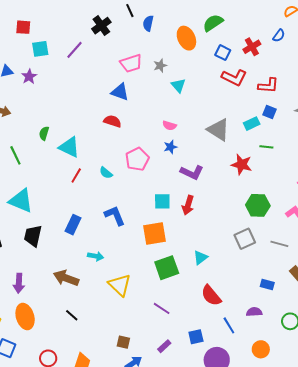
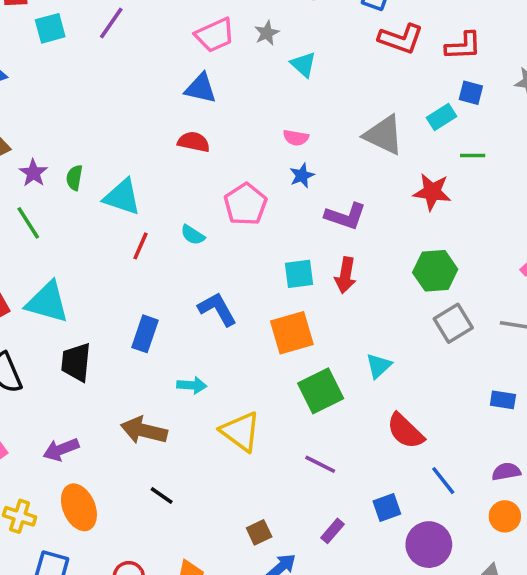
purple star: (29, 77) -> (33, 173), moved
green hexagon: (258, 205) -> (435, 271), moved
purple arrow: (19, 283) -> (61, 449), turned 72
purple semicircle: (254, 312) -> (506, 472), moved
brown square: (123, 342) -> (259, 532), turned -32

